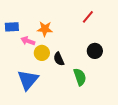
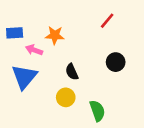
yellow circle: (42, 53) -> (66, 97), moved
green semicircle: (80, 77) -> (97, 111), moved
blue triangle: (28, 80) -> (24, 77), moved

